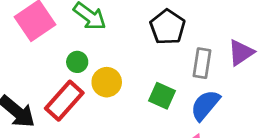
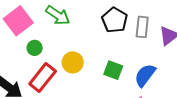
green circle: (77, 62) -> (35, 48), moved
gray rectangle: (202, 63) -> (142, 27), moved

